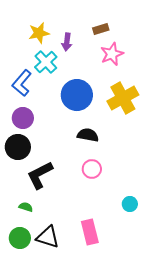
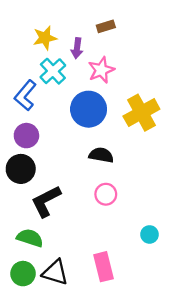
brown rectangle: (101, 29) -> (106, 26), moved
pink star: (112, 54) -> (101, 70), moved
green semicircle: (26, 207) -> (30, 238), size x1.6

